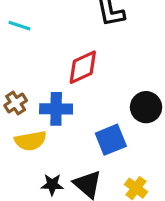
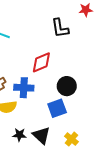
black circle: (146, 107) -> (67, 86), moved

